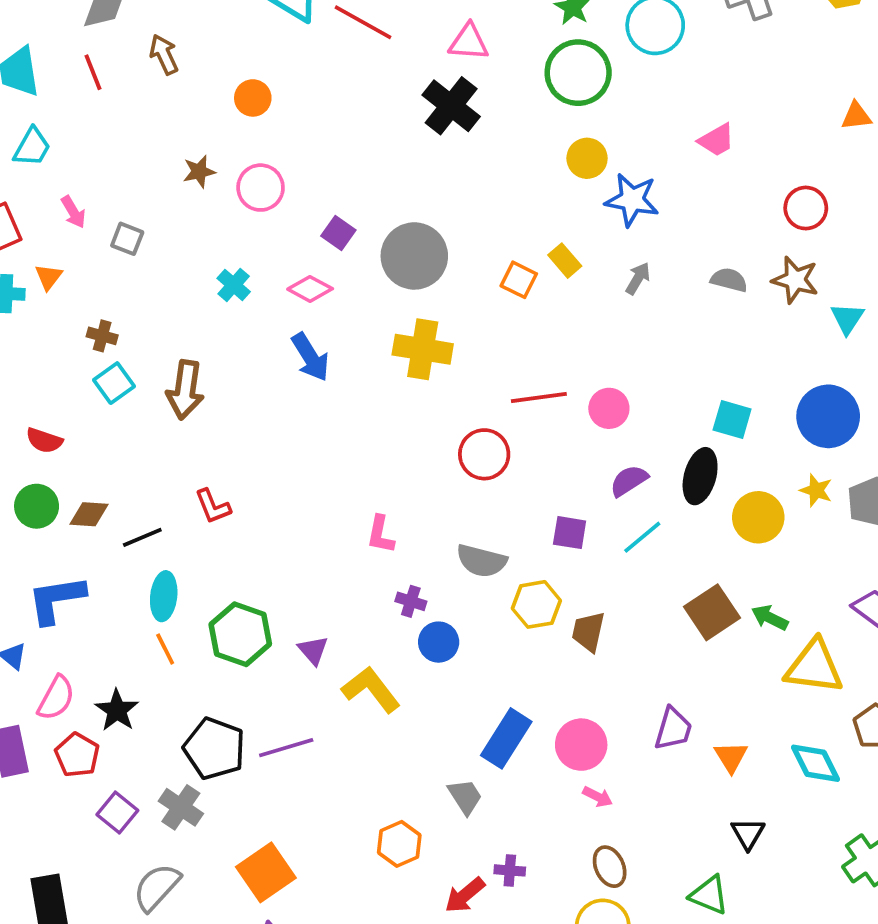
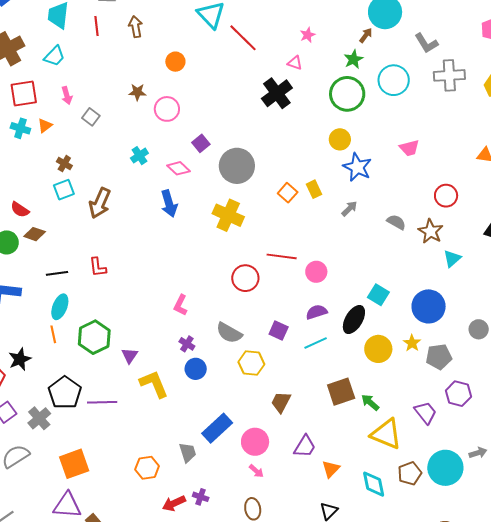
pink triangle: (469, 42) -> (295, 63), size x0.7
brown diamond: (89, 514) -> (35, 234), moved
brown trapezoid: (588, 632) -> (281, 402), moved

